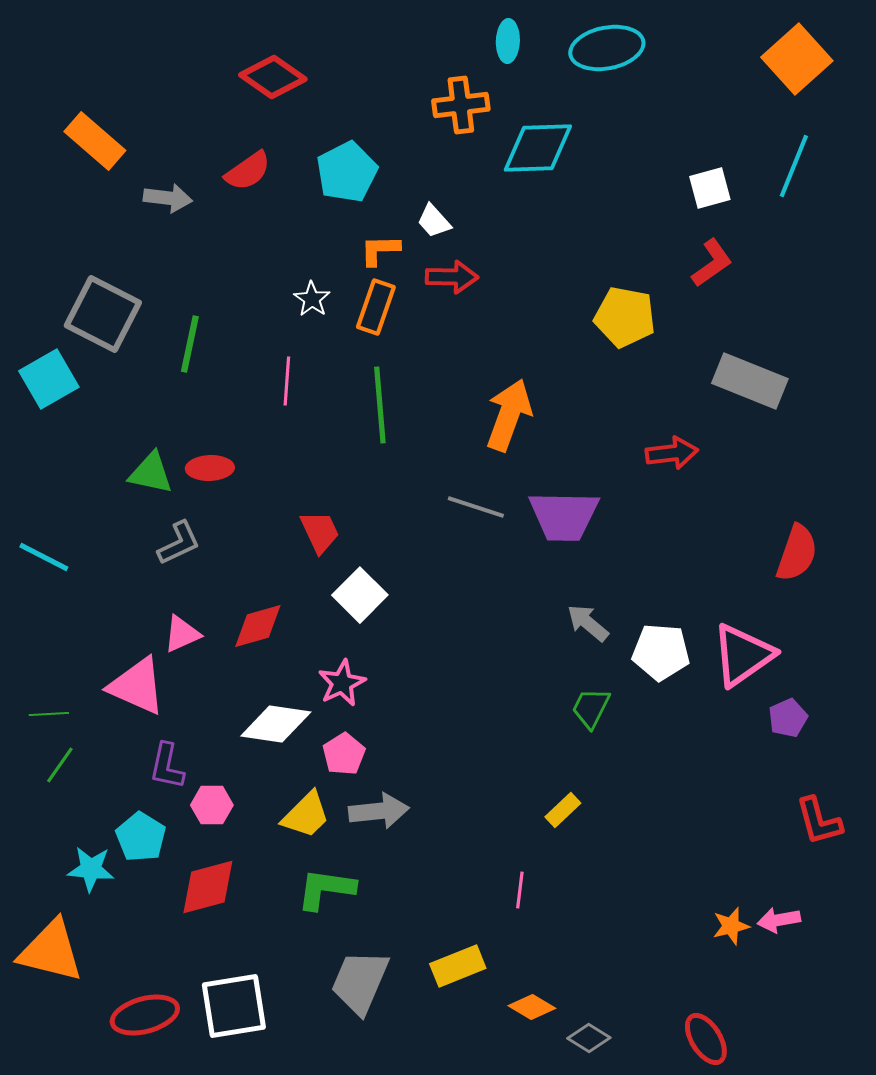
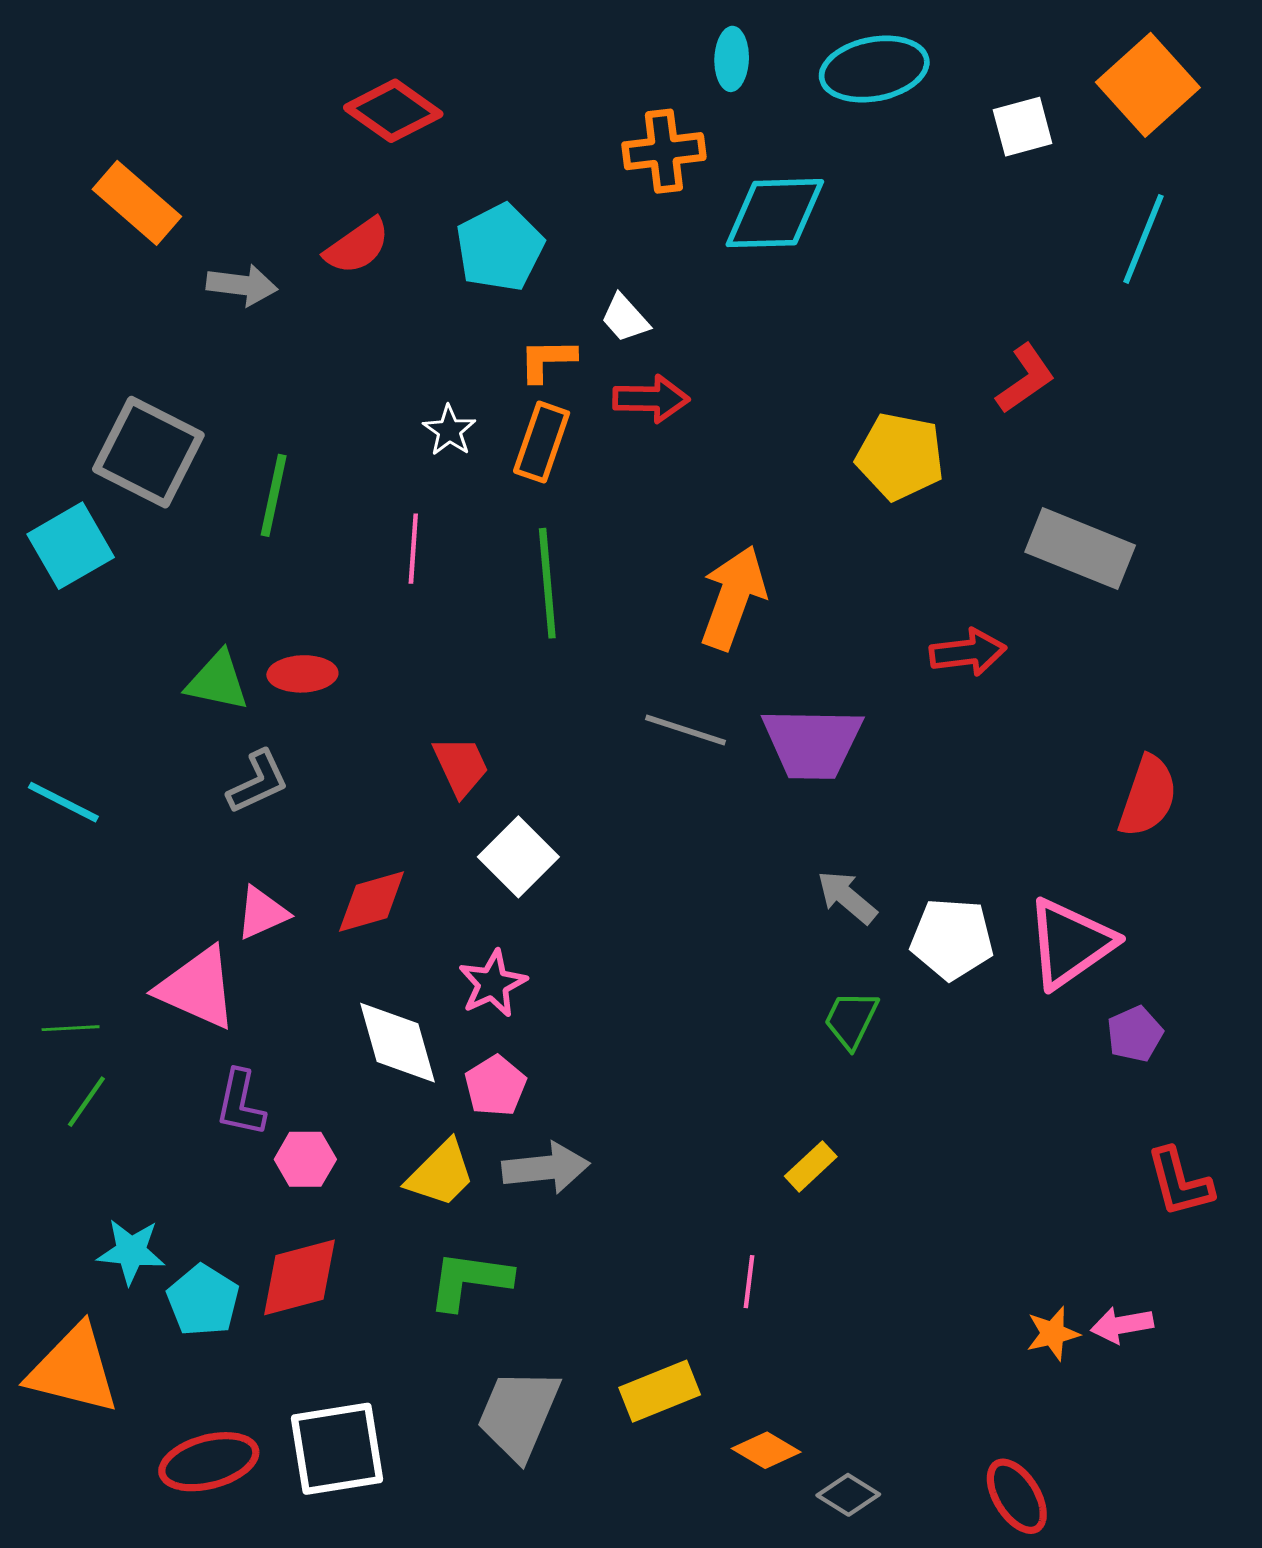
white square: (710, 188) -> (1023, 127), moved
white diamond: (276, 724) -> (398, 1043), turned 66
cyan pentagon: (141, 837) -> (203, 1300), moved

